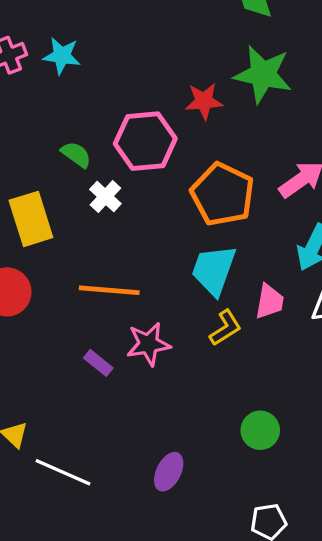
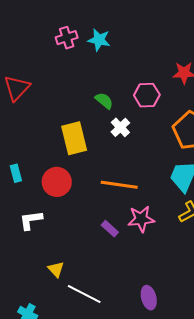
pink hexagon: (145, 141) -> (147, 95), size x0.7
purple ellipse: (169, 472) -> (149, 298), turned -45

